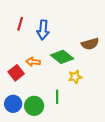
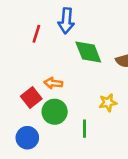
blue arrow: (43, 30) -> (66, 21), moved
green diamond: (62, 57) -> (88, 52), moved, turned 30
green circle: (34, 106) -> (55, 112), moved

